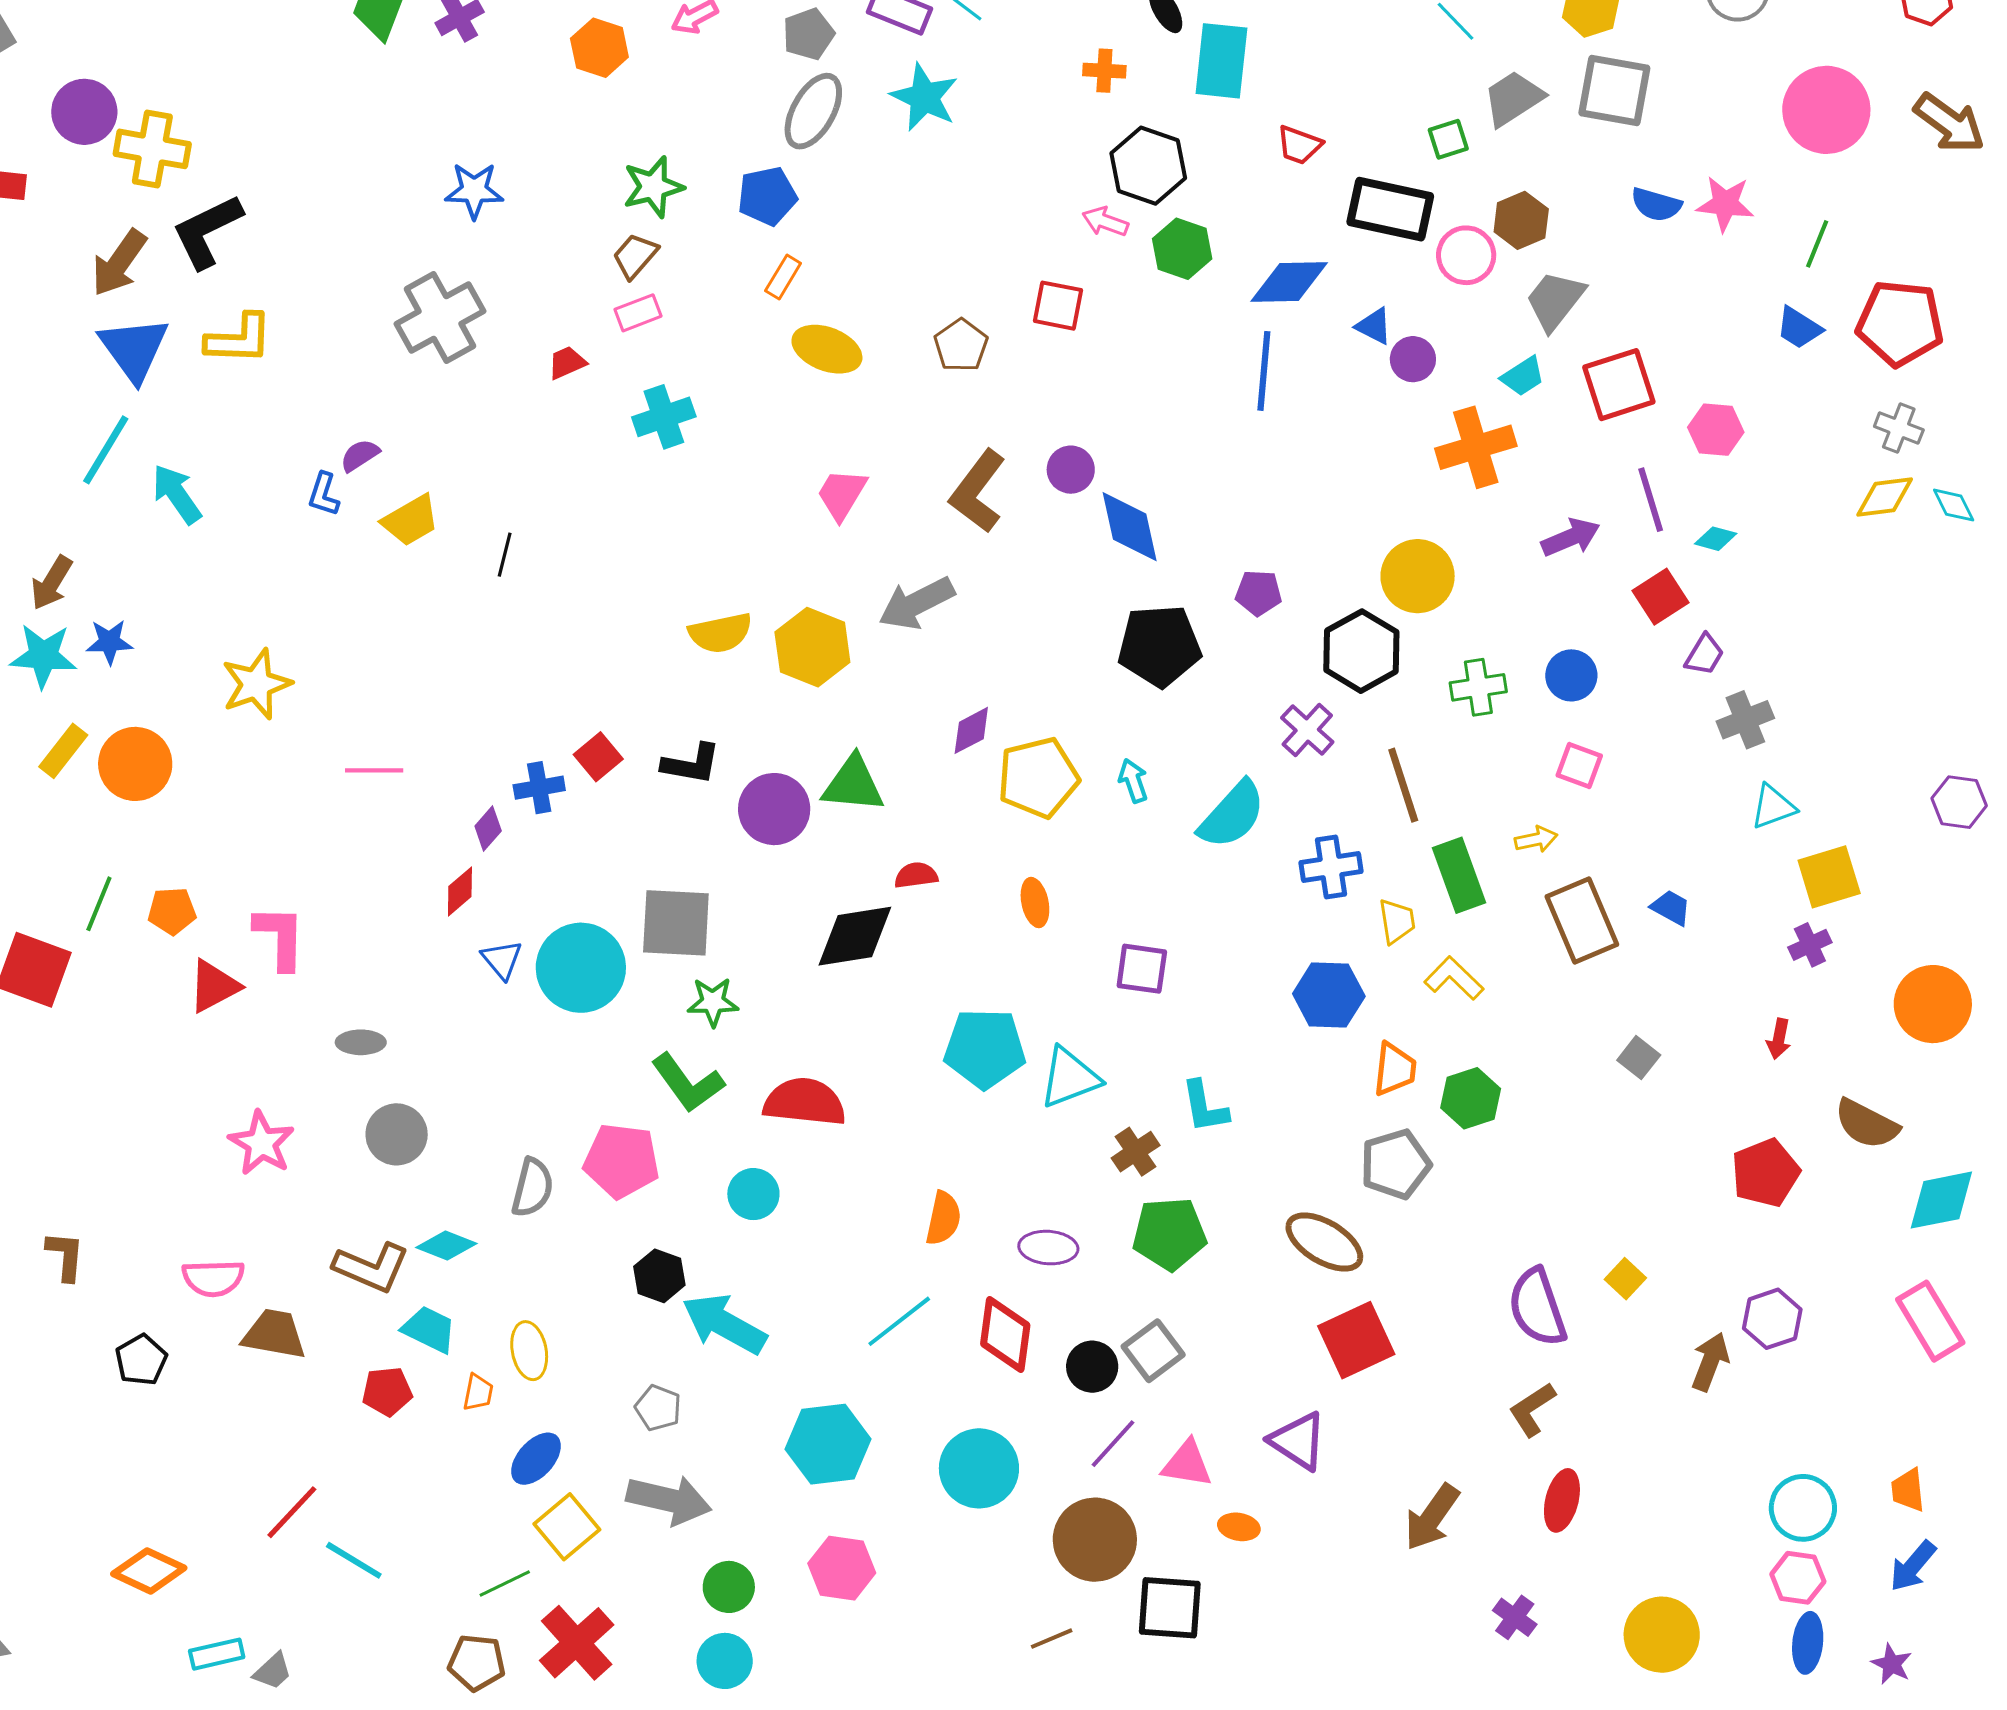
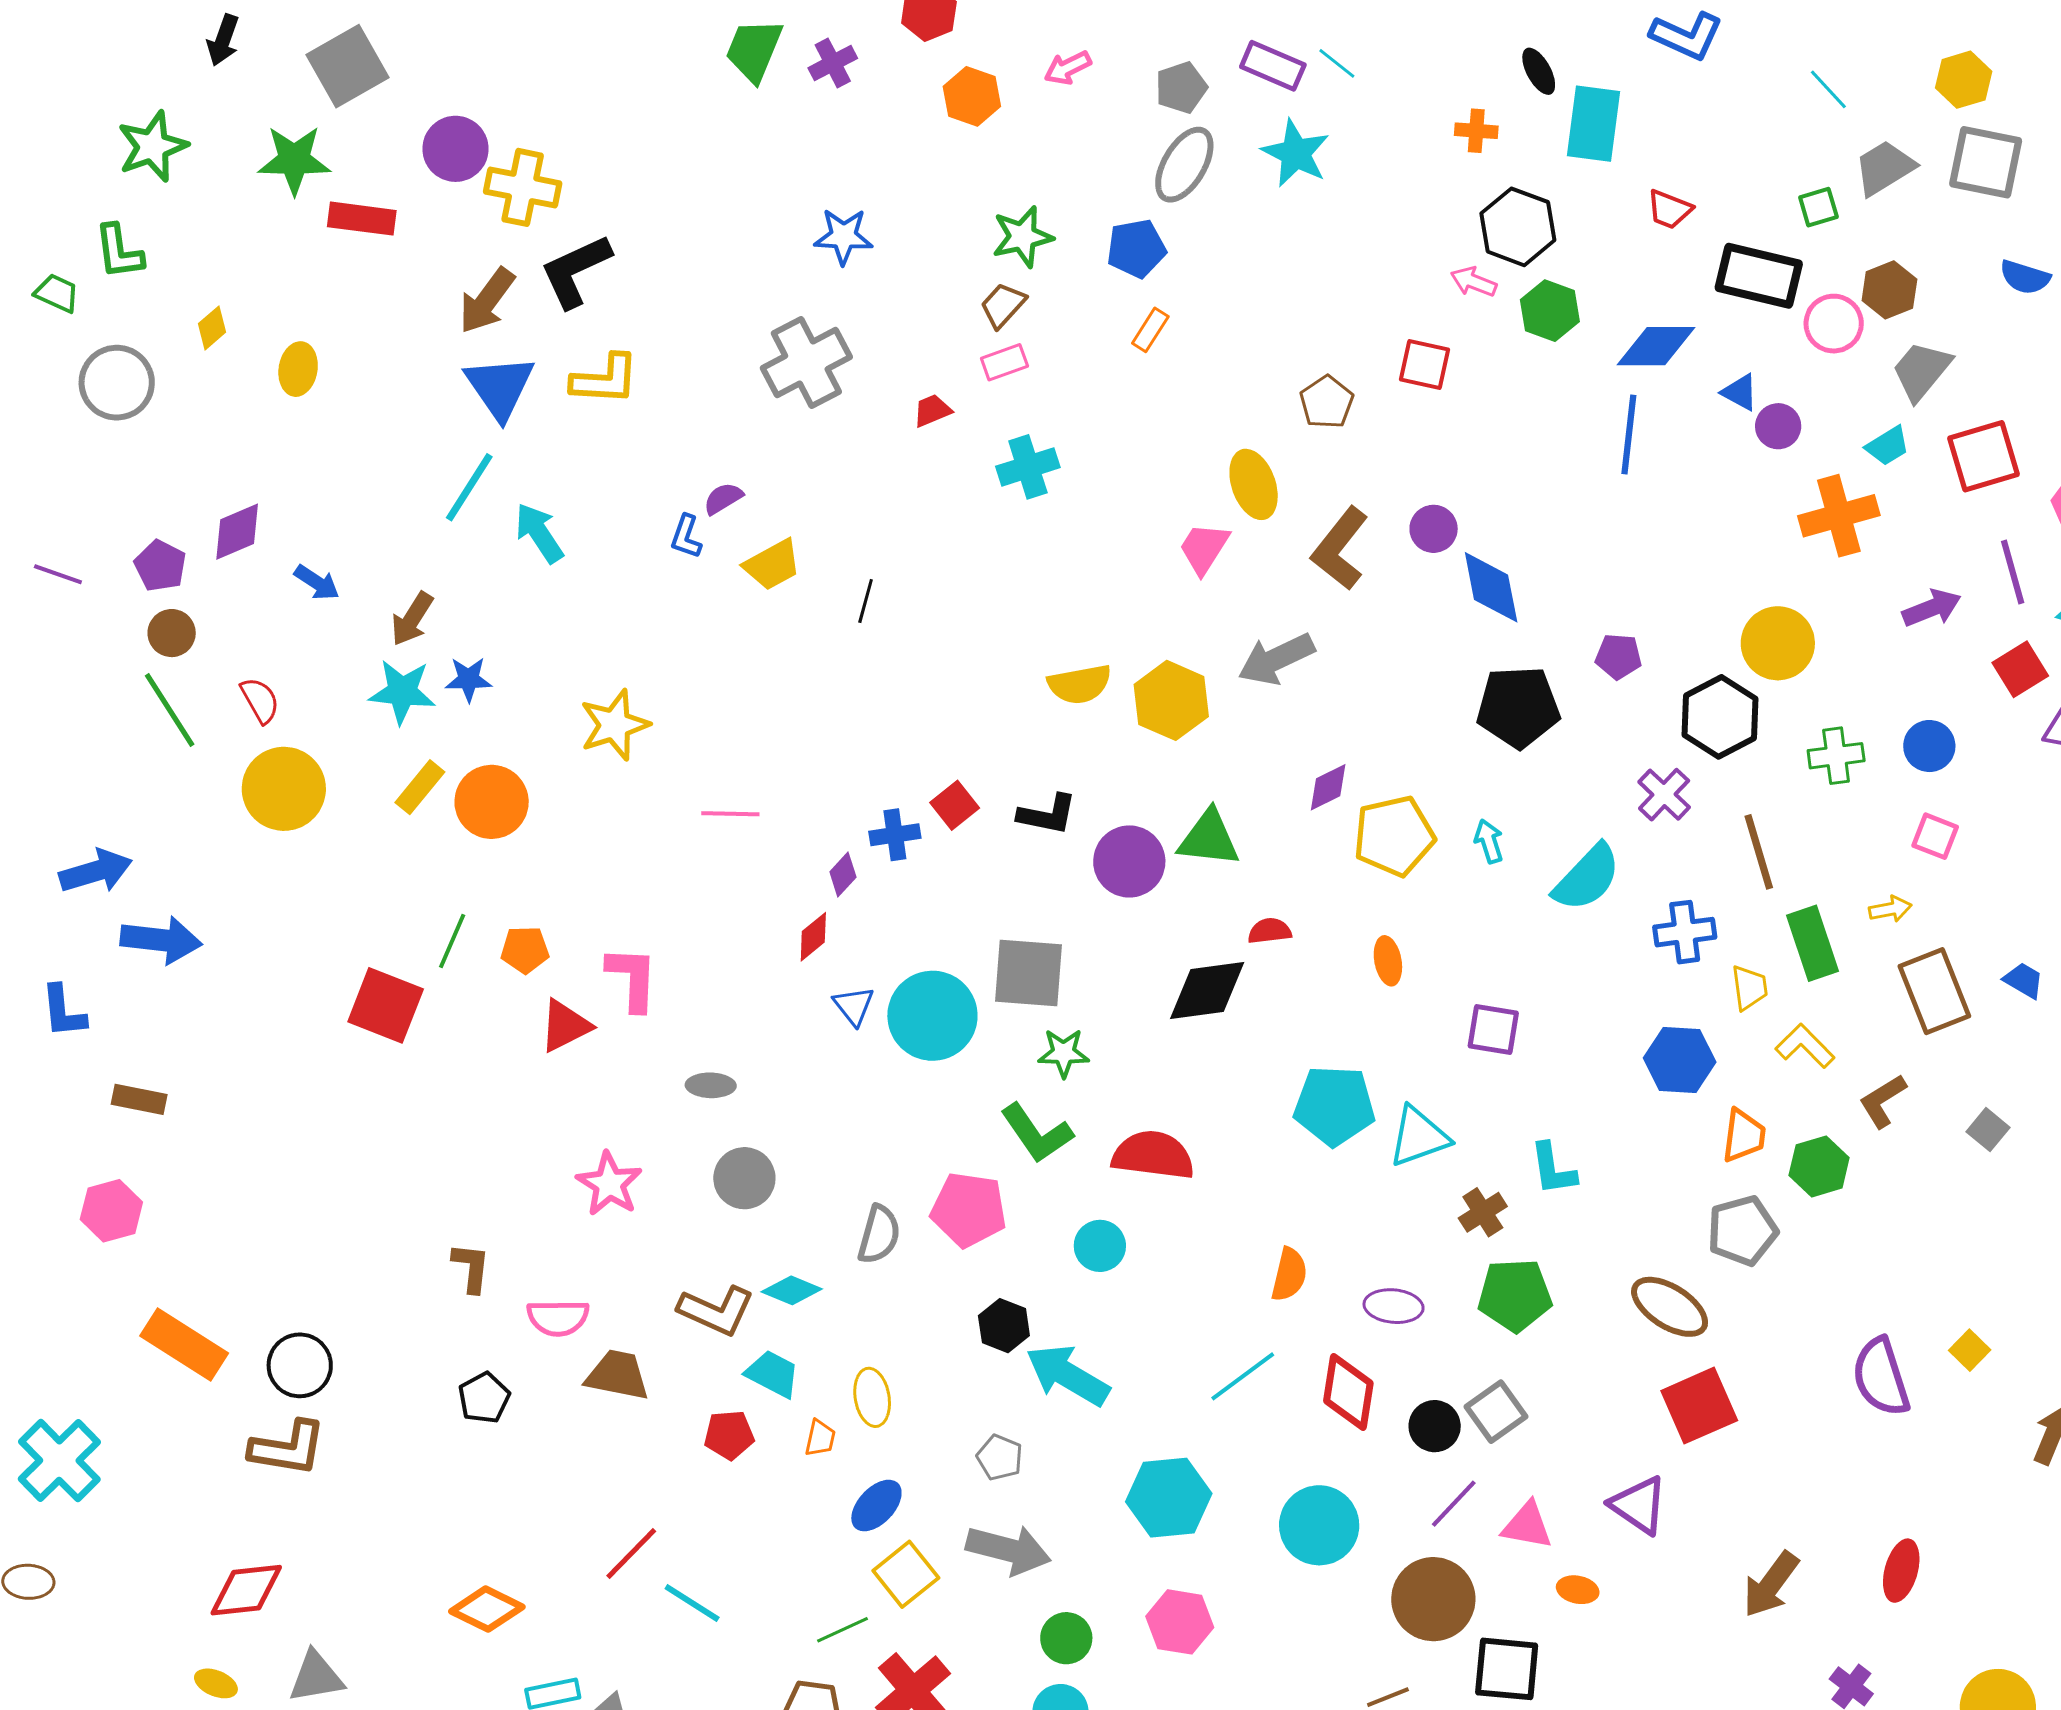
yellow ellipse: (827, 349) -> (1254, 484), moved, turned 48
brown L-shape: (65, 1256) -> (471, 1268), moved
brown L-shape: (1532, 1409) -> (1883, 1101), moved

